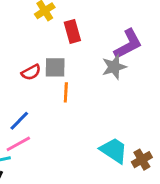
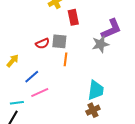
pink line: (18, 144) -> (40, 93), moved
cyan trapezoid: (114, 150) -> (96, 90), moved, turned 60
brown cross: (142, 160) -> (93, 110), moved

